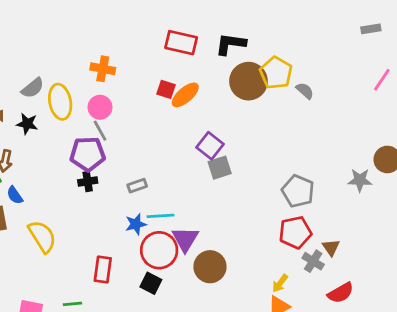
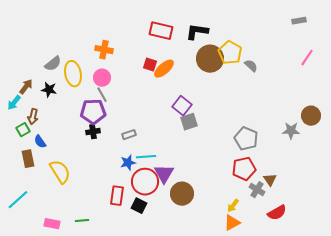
red rectangle: (103, 269) -> (117, 196), moved

